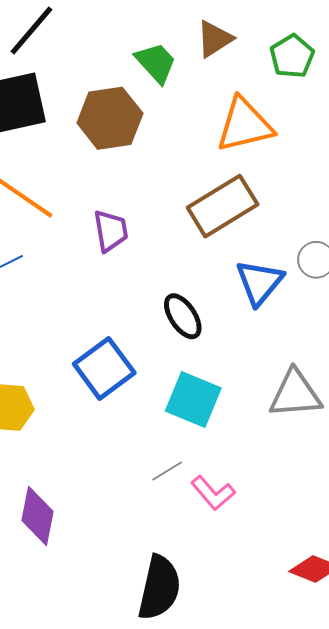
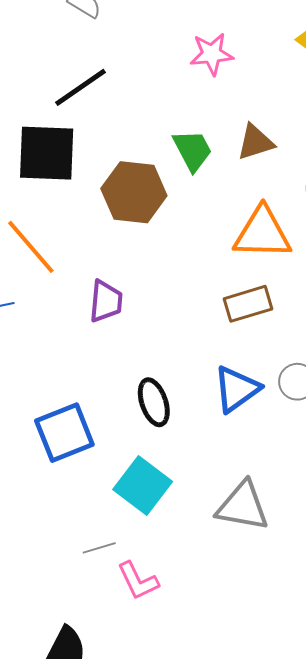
brown rectangle: (223, 206) -> (248, 304), moved, size x0.7

